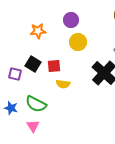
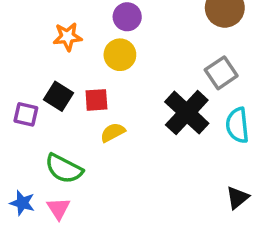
yellow circle: (78, 42) -> (120, 55), moved
yellow semicircle: (63, 84) -> (113, 132), turned 144
blue star: (11, 108) -> (22, 203), moved

